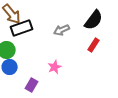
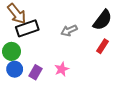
purple rectangle: (32, 85) -> (36, 72), moved

